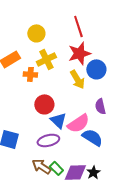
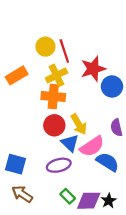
red line: (78, 26) -> (64, 51), moved
orange cross: (30, 74) -> (53, 96), moved, size x1.5
yellow arrow: (77, 79) -> (79, 124), moved
brown arrow: (41, 166) -> (22, 194), moved

